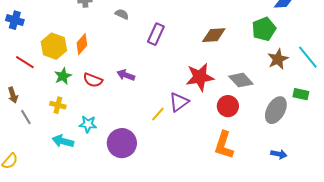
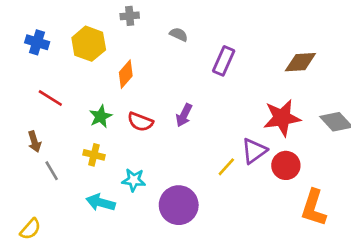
yellow hexagon: (54, 46) -> (89, 44), moved
purple arrow: (126, 75) -> (184, 115), turned -84
red circle: (228, 106) -> (286, 165), moved

